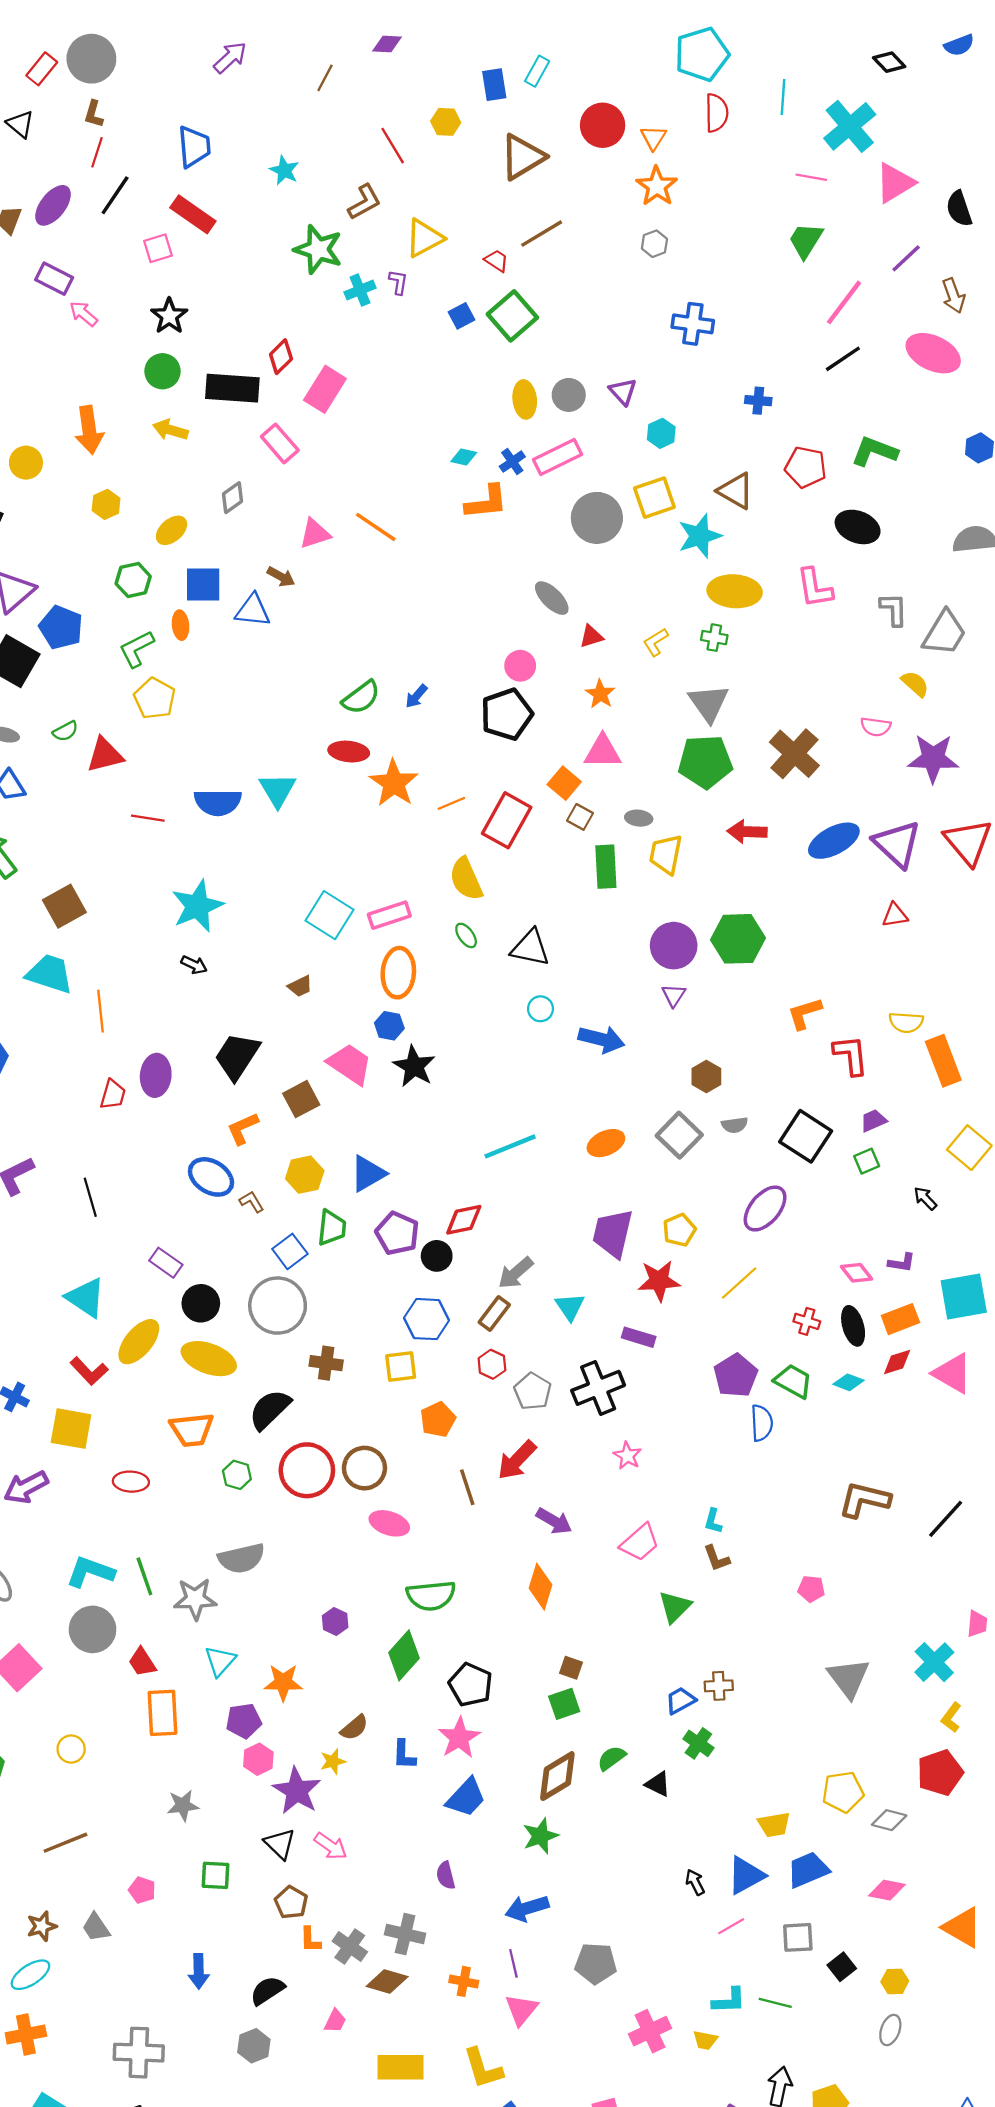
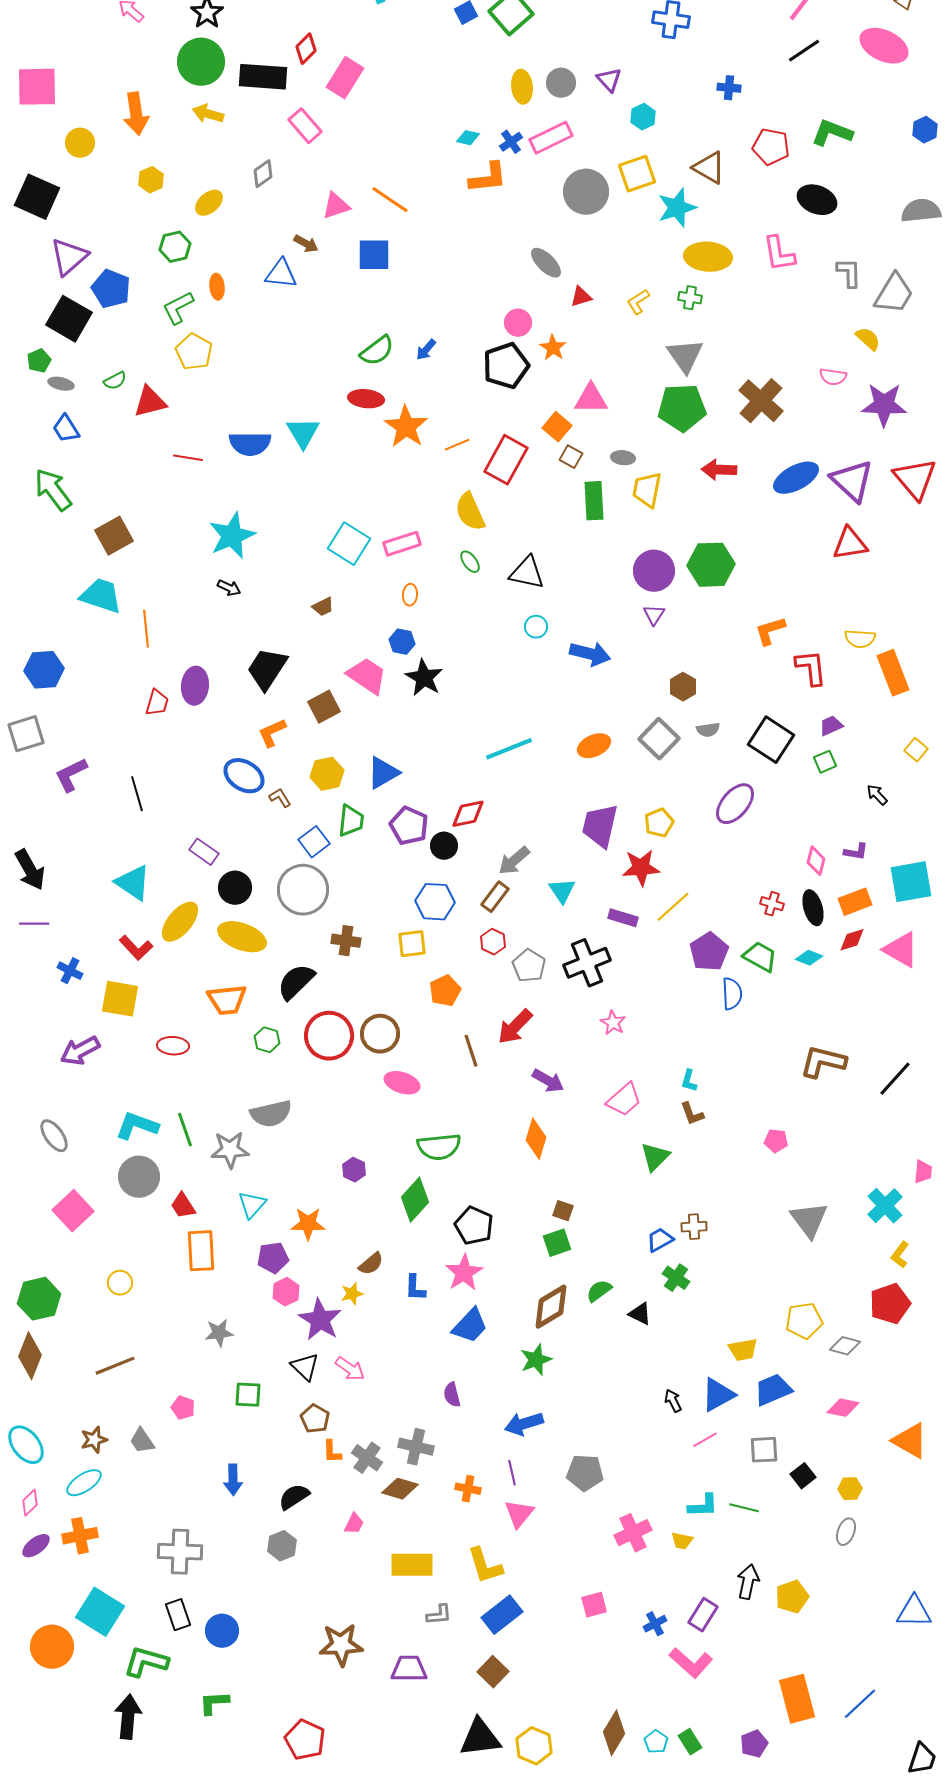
green circle: (162, 371) -> (201, 62), size x1.5
blue square: (203, 585) -> (374, 255), moved
orange star: (600, 694) -> (553, 348), moved
red triangle: (895, 915) -> (850, 544), size x1.5
orange ellipse: (398, 973) -> (410, 595), size x0.5
yellow square: (969, 1148) -> (916, 750), size x0.6
pink diamond: (856, 1273) -> (816, 861), turned 52
yellow line: (739, 1283) -> (673, 907), moved

